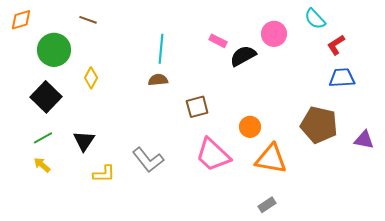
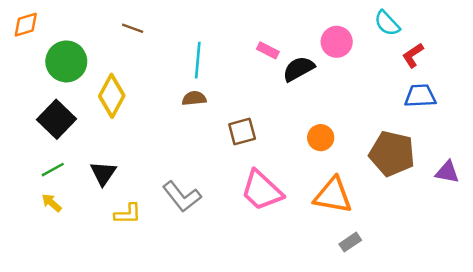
brown line: (88, 20) -> (133, 28), moved
yellow diamond: (91, 78) -> (112, 96), size x1.6
orange circle: (250, 127) -> (321, 138), moved
gray rectangle: (267, 205) -> (350, 242), moved

